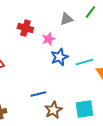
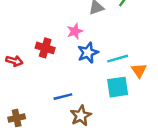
red cross: (25, 28) -> (45, 48), moved
cyan square: (84, 109) -> (118, 87), moved

